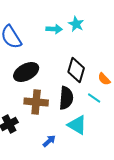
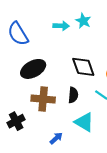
black diamond: (76, 70) -> (83, 67), turned -35
black semicircle: (66, 98) -> (73, 95), size x0.7

